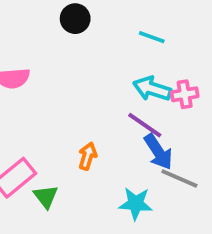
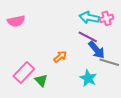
orange arrow: (88, 156) -> (60, 57), turned 40
cyan star: (136, 204) -> (88, 78), turned 30

